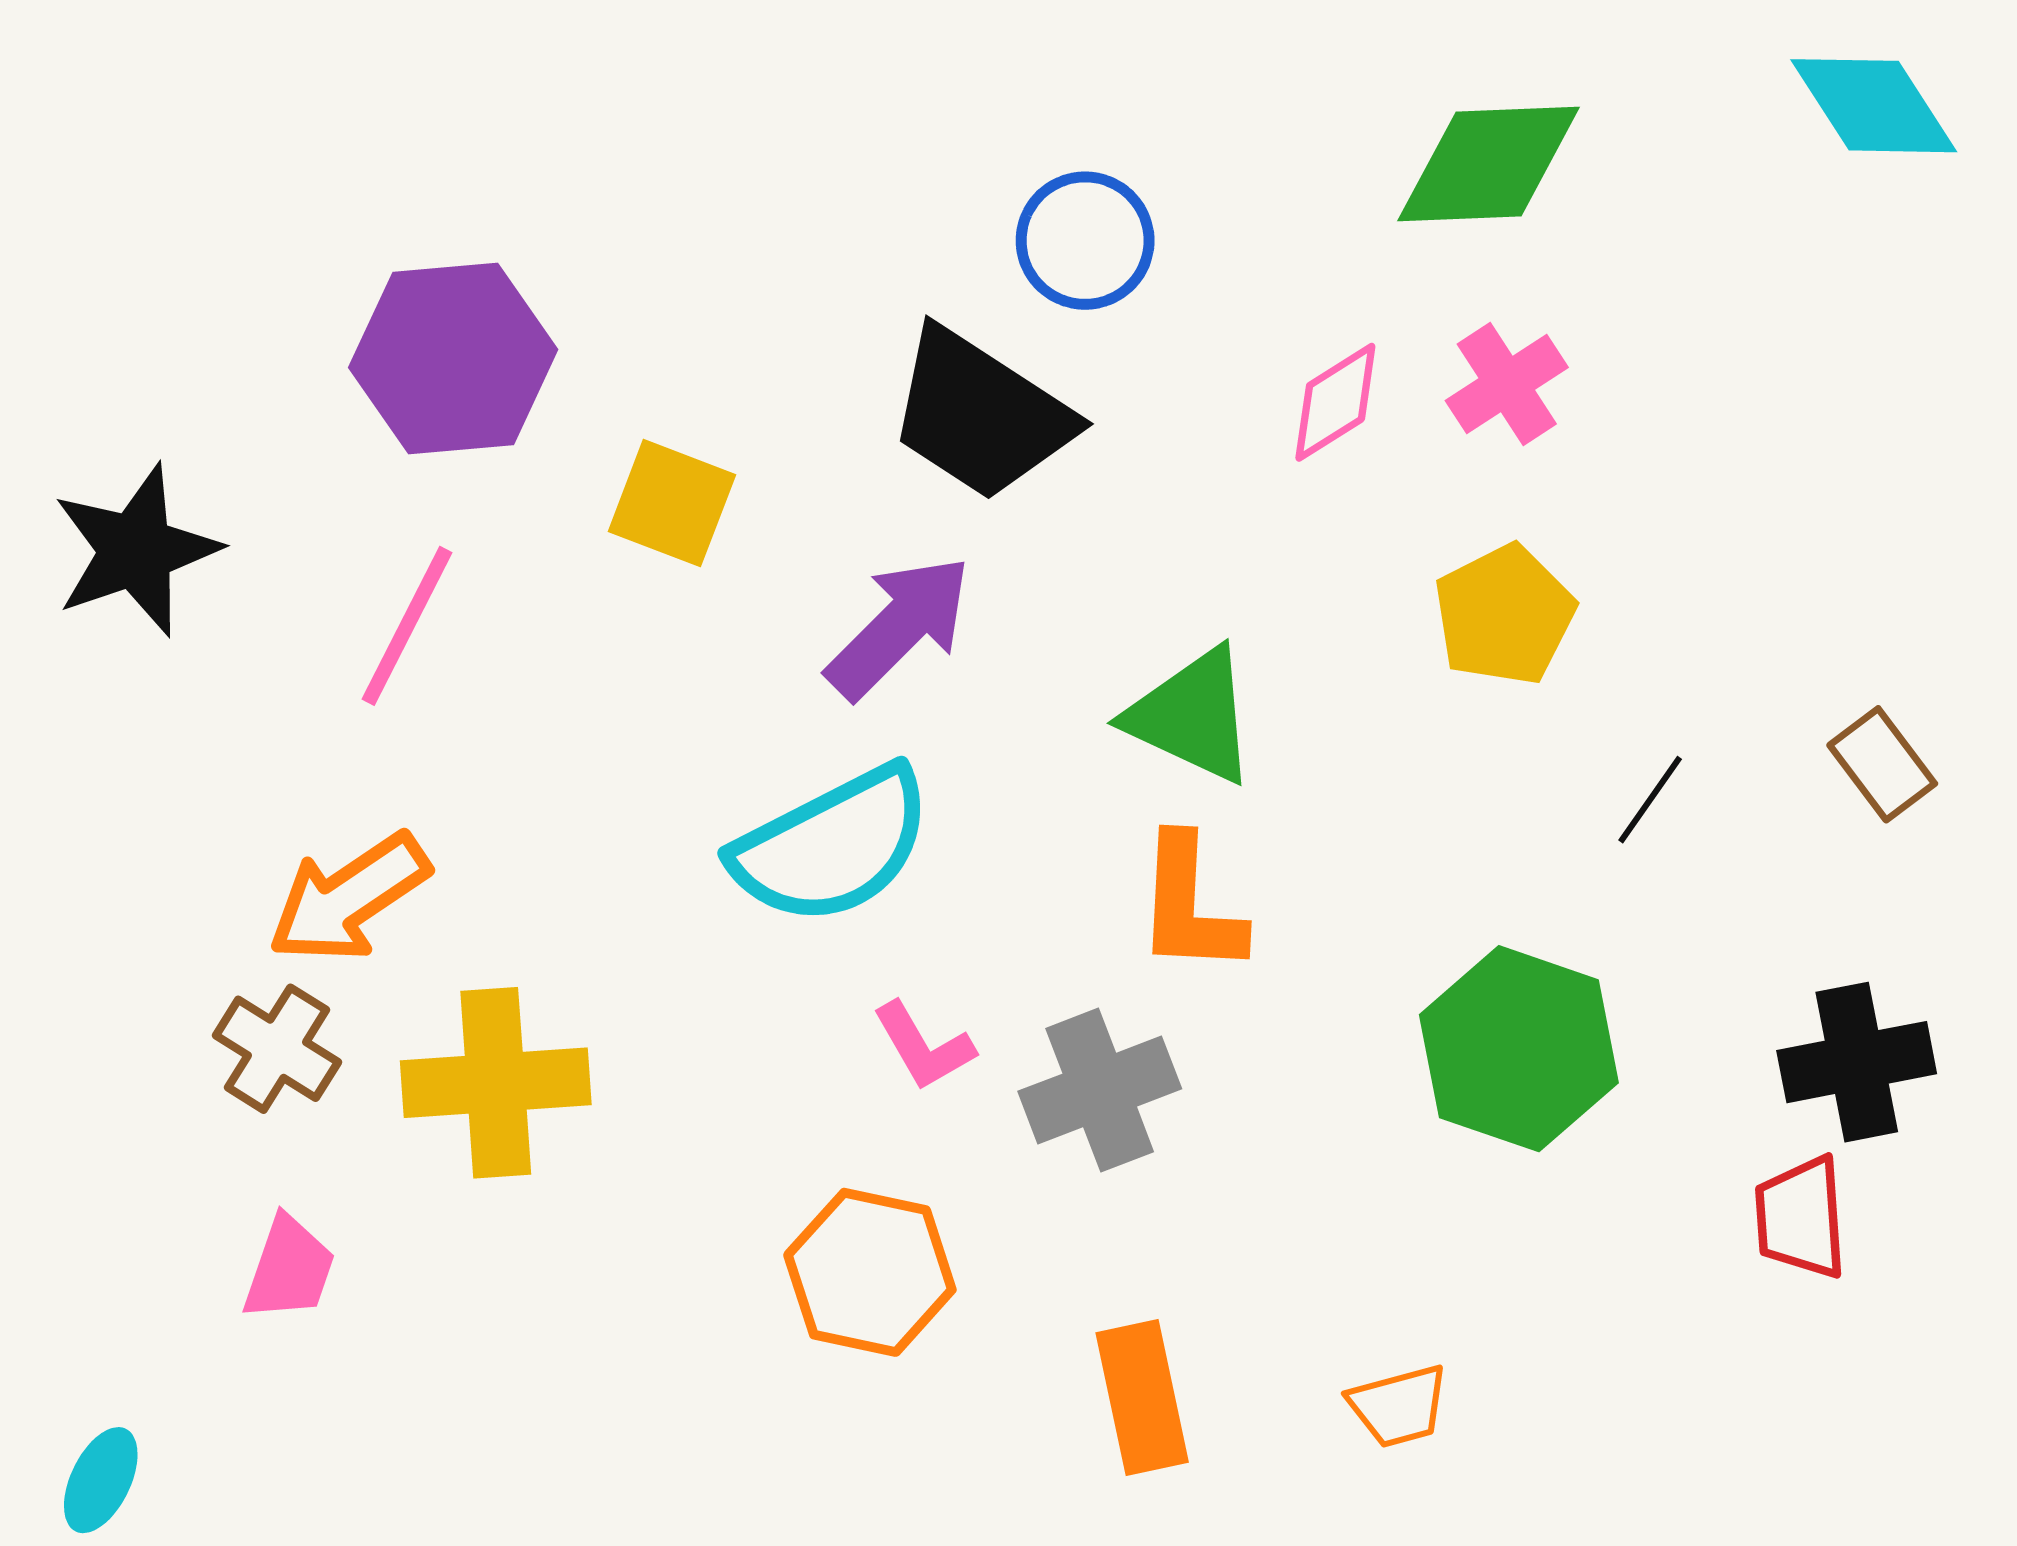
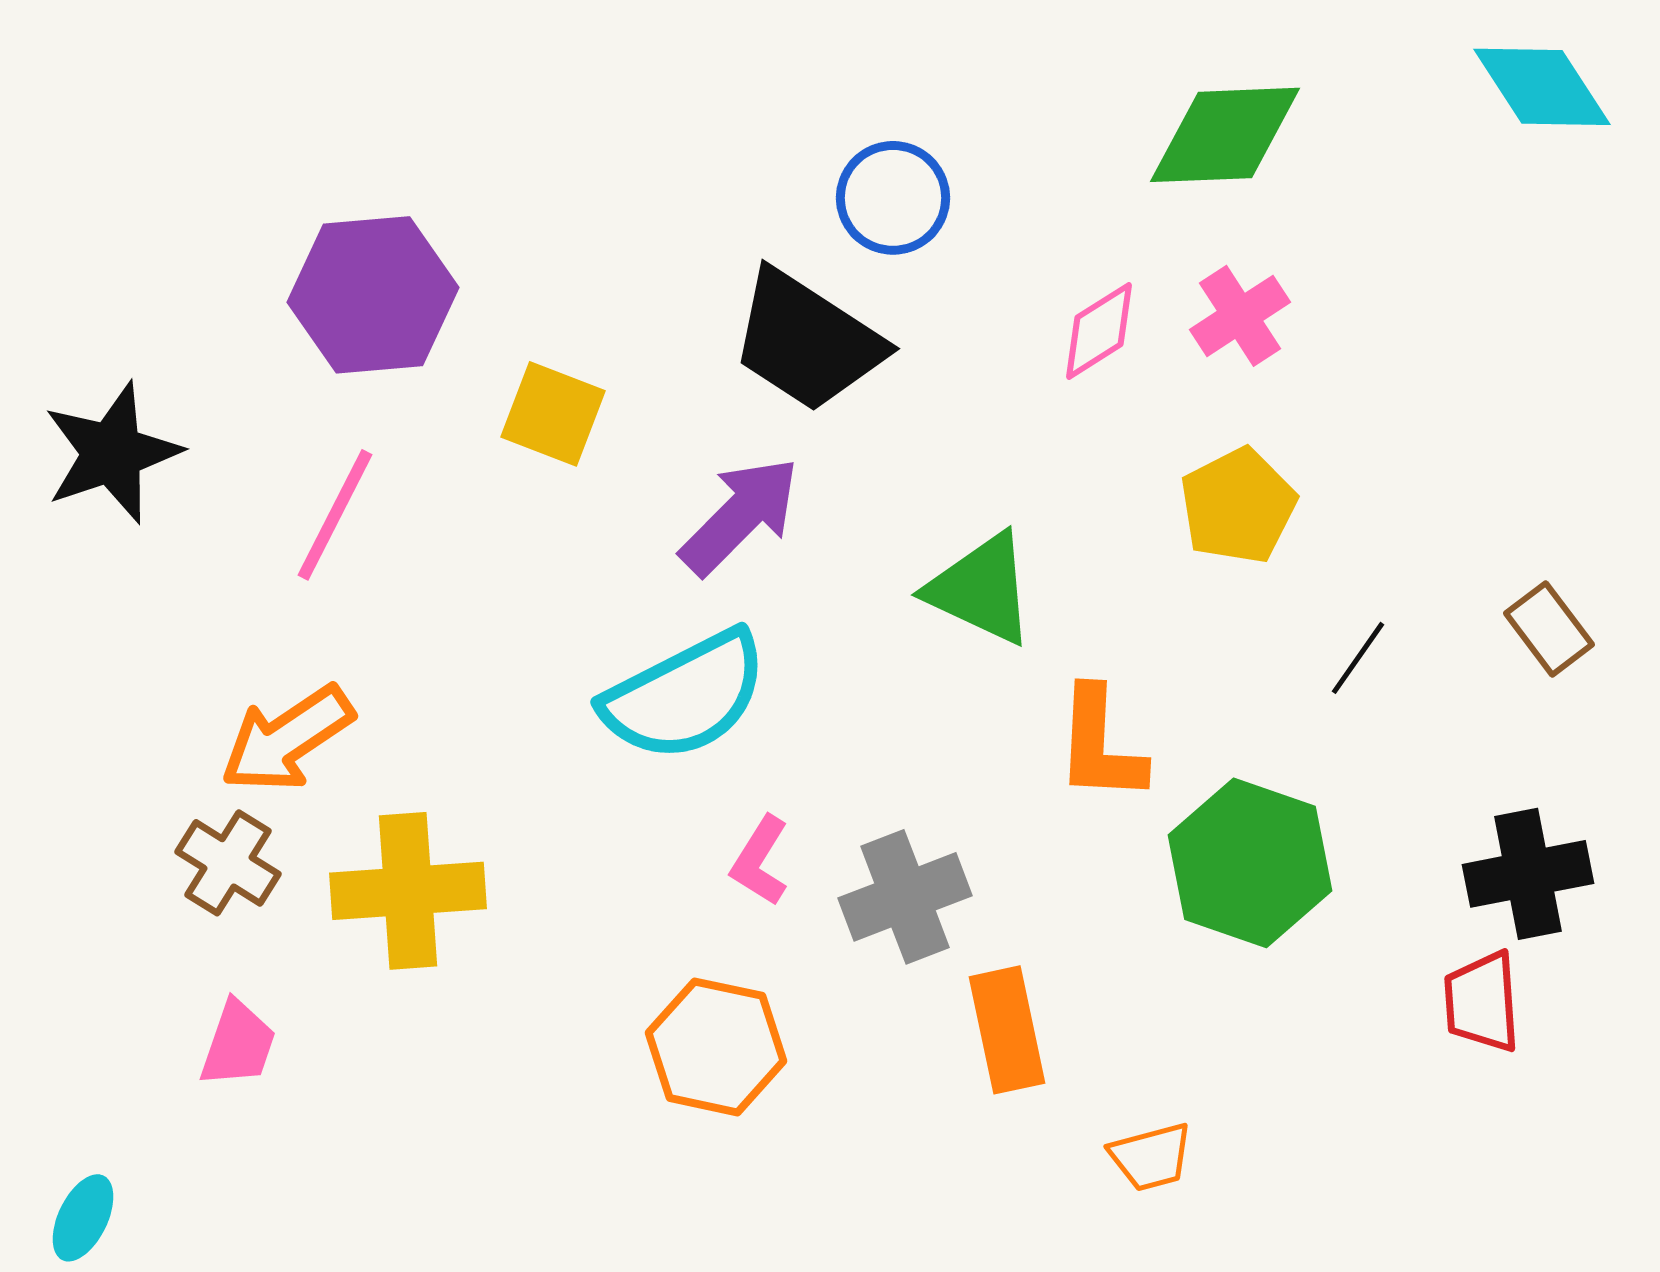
orange L-shape: (1190, 905) -> (1100, 745), moved
pink L-shape: (923, 1046) -> (760, 861), turned 62
orange rectangle: (1142, 1397) -> (1007, 1030), moved

